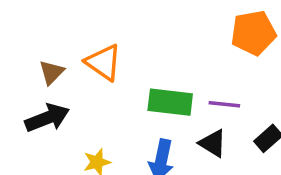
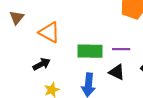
brown triangle: (52, 72) -> (17, 18), moved
black arrow: (47, 118) -> (41, 64), moved, size x0.7

